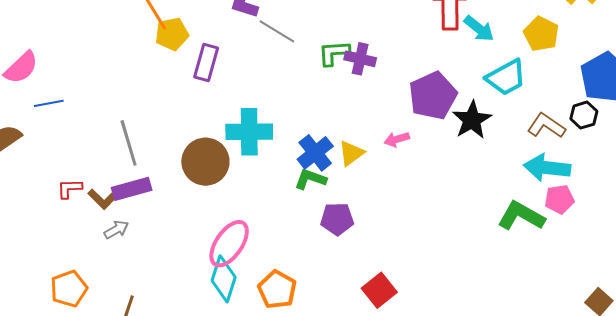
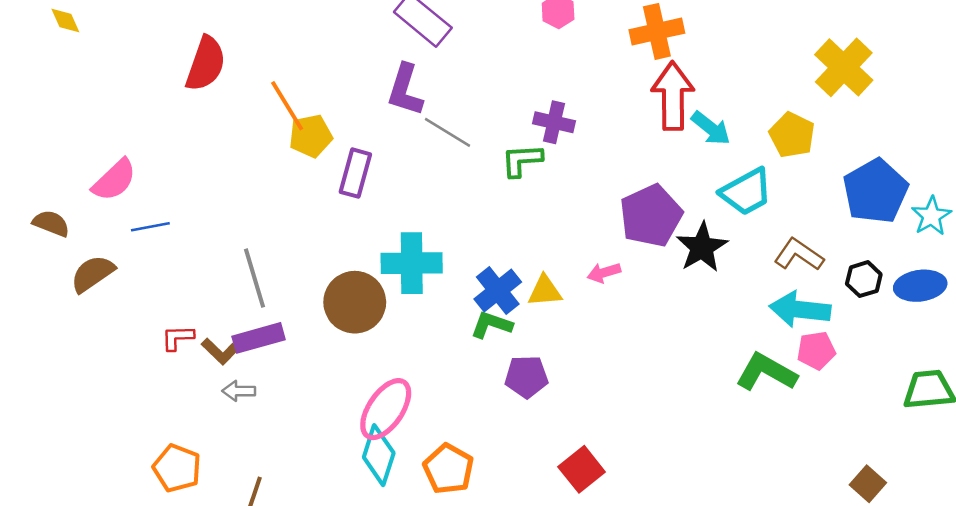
purple cross: (360, 59) -> (554, 122), moved
black hexagon: (584, 115) -> (864, 279), moved
yellow triangle: (351, 153) -> (545, 291), turned 32
gray arrow: (116, 230) -> (239, 391), turned -150
orange pentagon: (69, 289) -> (177, 468), turned -30

